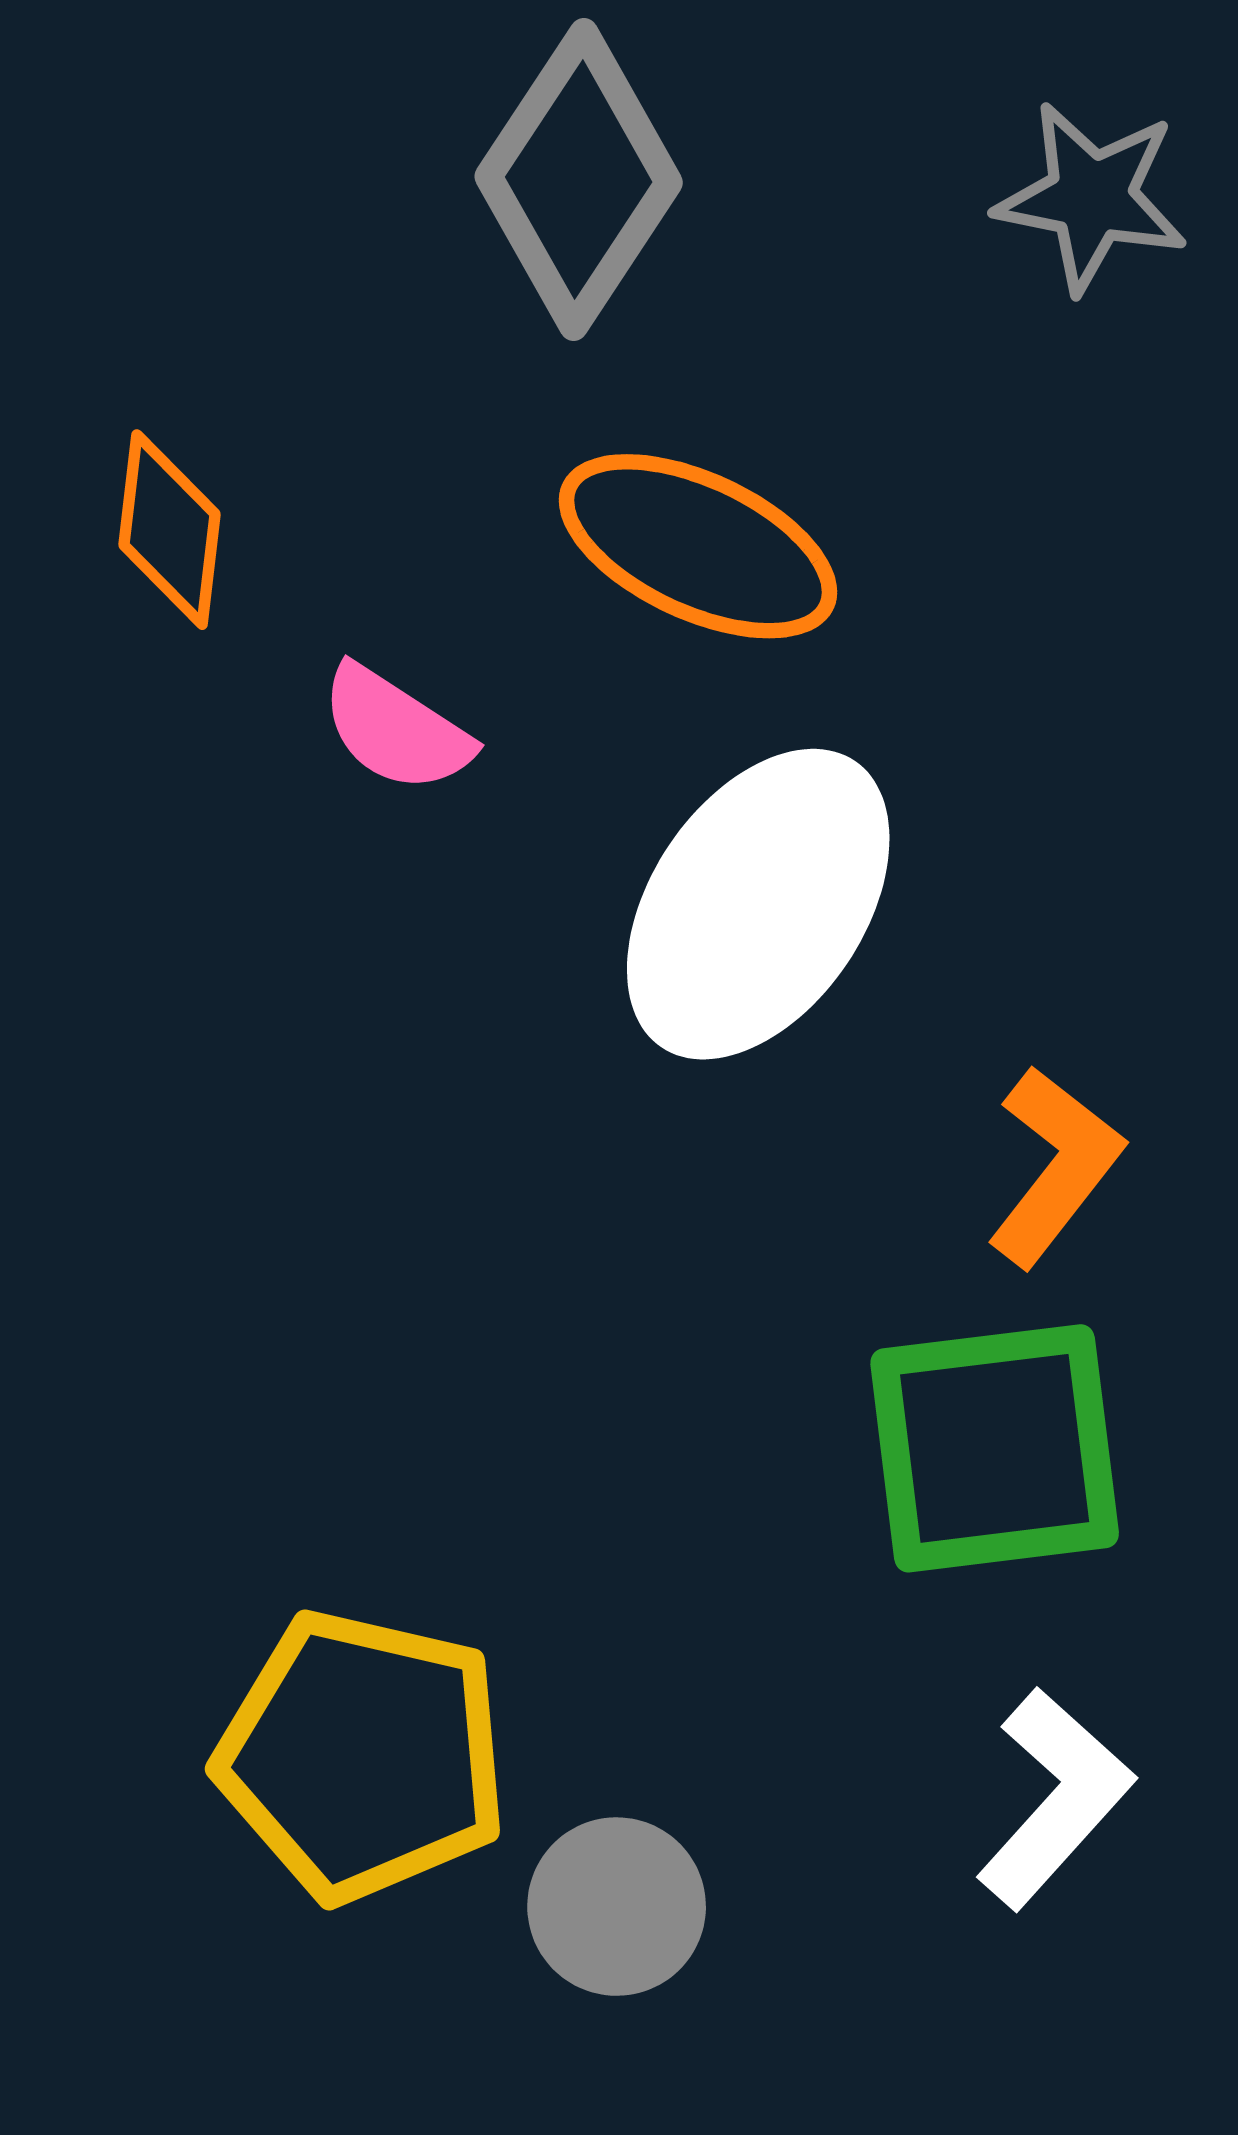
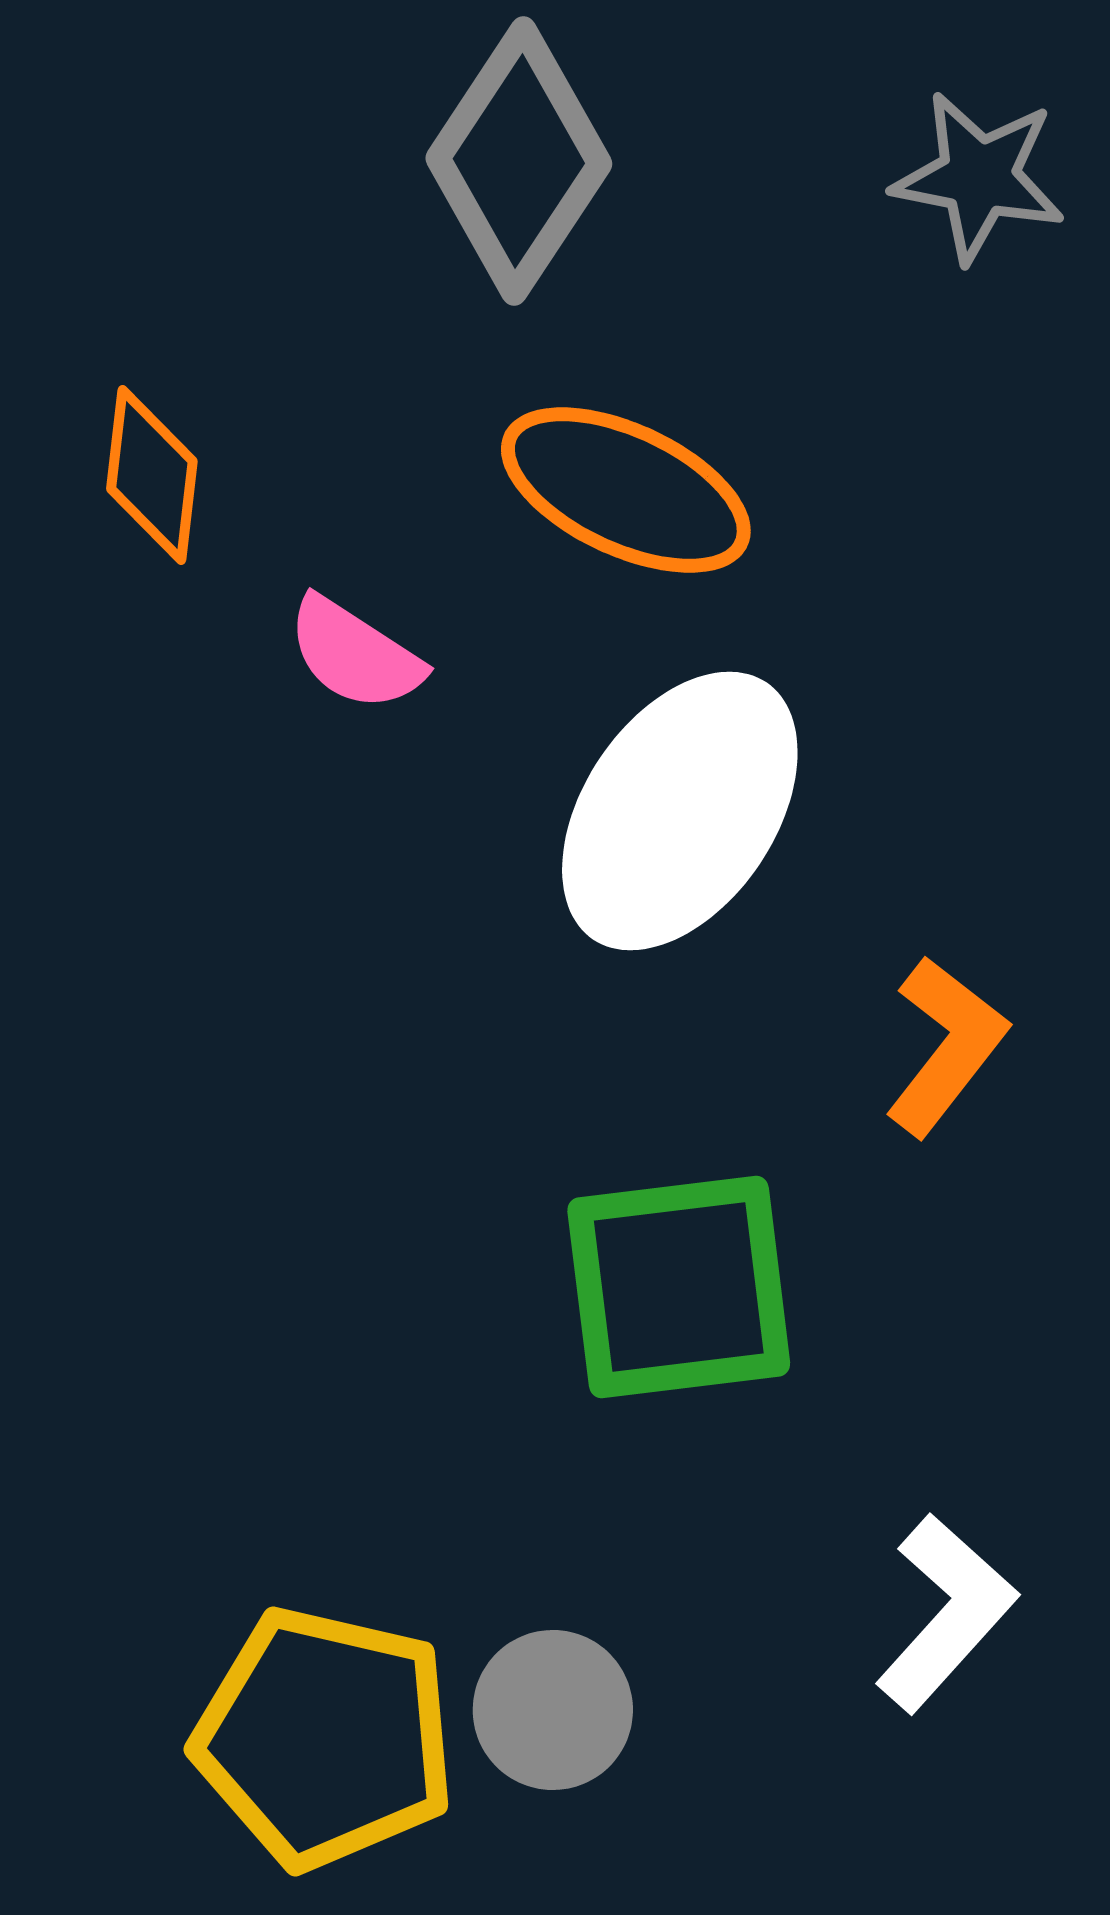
green square: (995, 1448) -> (679, 1287), moved
yellow pentagon: (362, 1756) -> (325, 1738), moved

